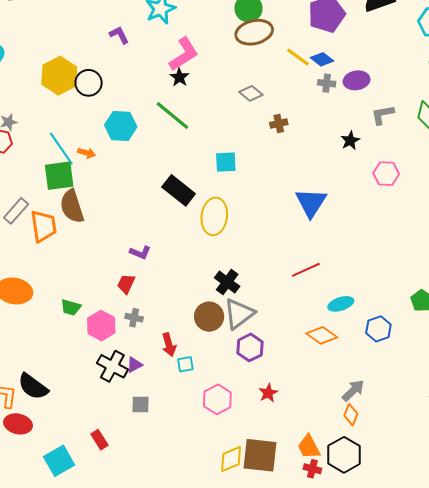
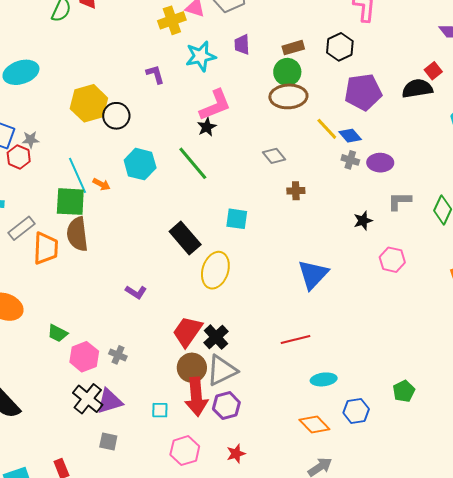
red trapezoid: (126, 284) -> (187, 332), moved, size x1.6
orange diamond: (322, 335) -> (314, 425), moved
red arrow: (169, 345) -> (196, 397), moved, size x1.6
purple triangle: (134, 365) -> (110, 401), size x1.6

